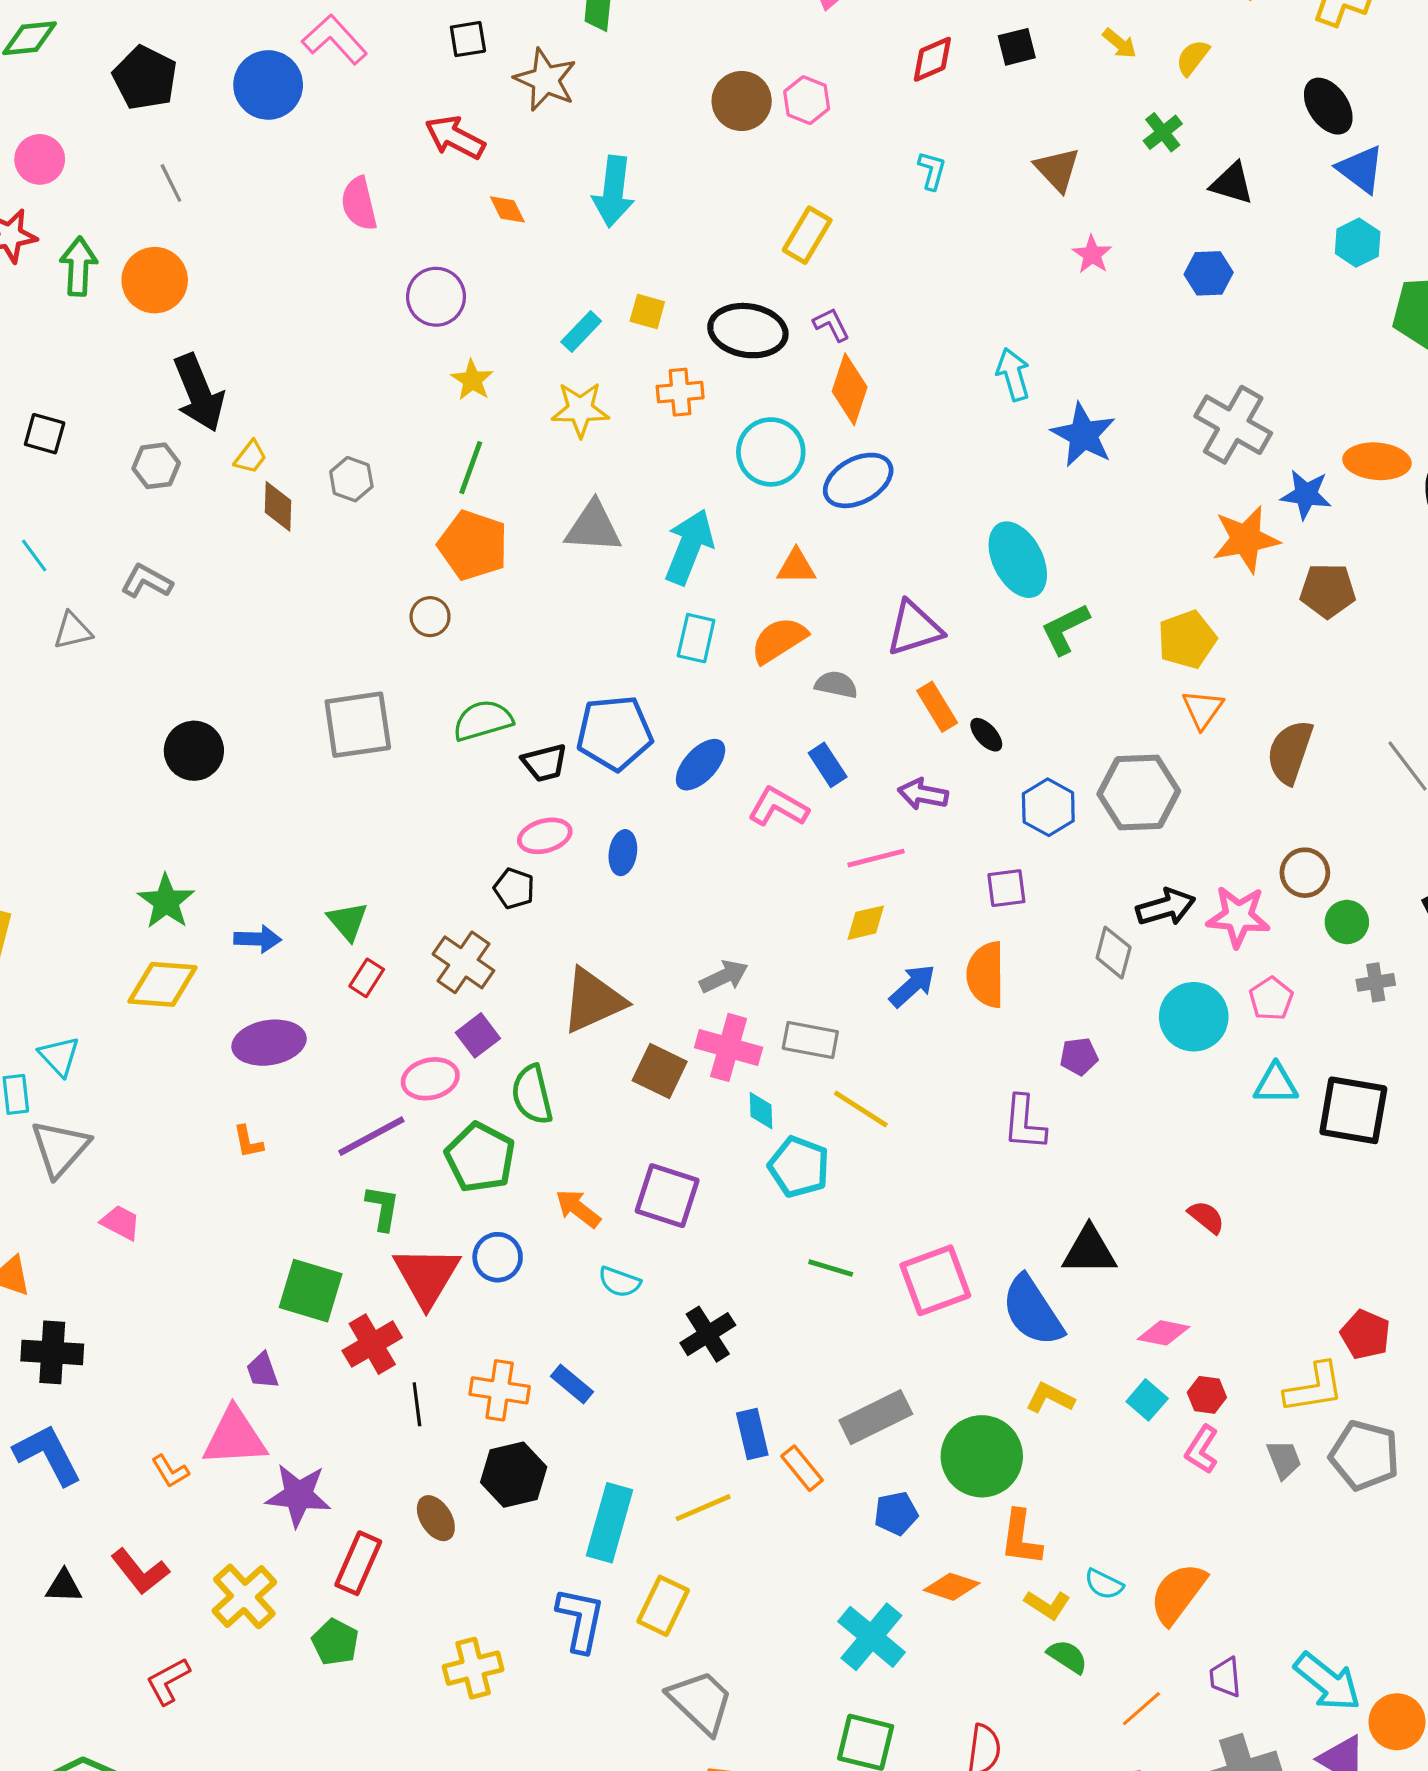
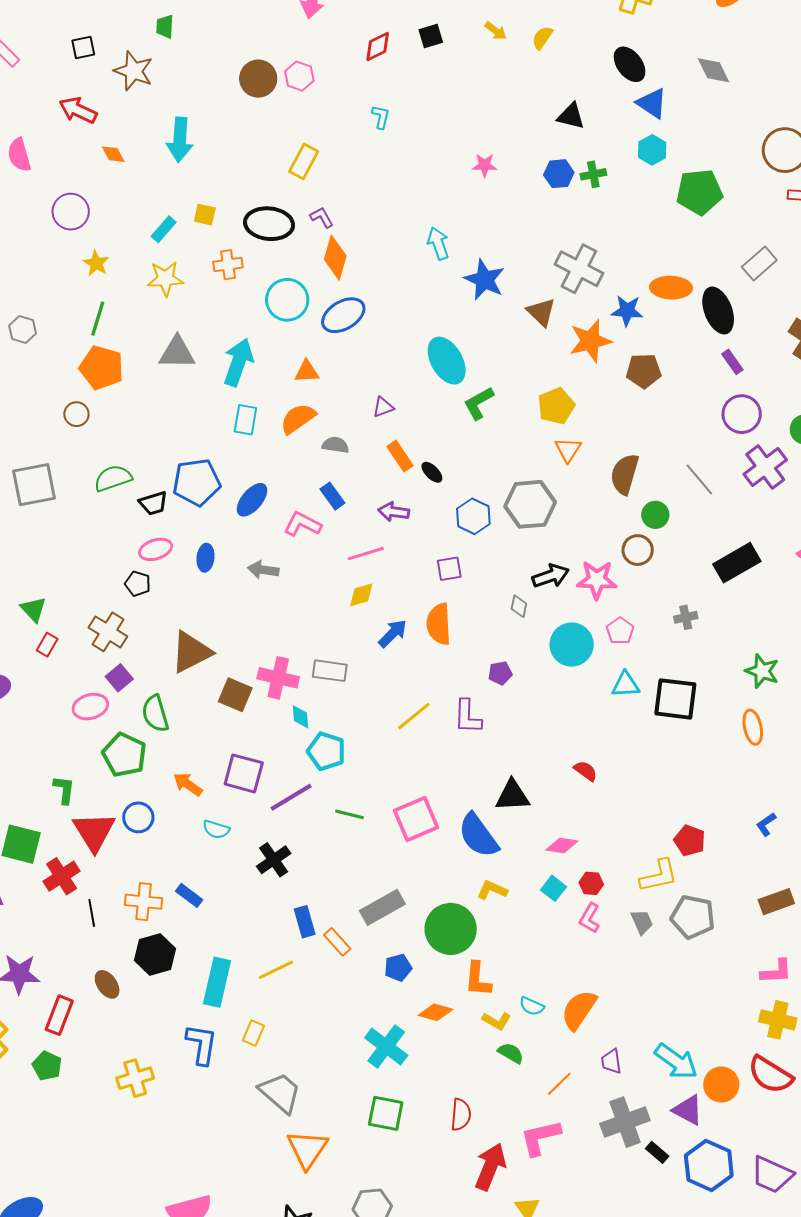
green cross: (1163, 132) -> (593, 174), moved, turned 30
brown triangle: (1057, 169) -> (541, 312), moved
pink star: (1092, 254) -> (485, 165), turned -30
purple triangle: (914, 628) -> (383, 407), size x0.6
green circle: (1347, 922) -> (655, 515), moved
gray diamond: (1114, 953) -> (519, 606), size x0.7
gray arrow: (724, 976) -> (263, 570), moved, turned -144
yellow line: (861, 1109) -> (414, 716), moved, turned -69
purple line: (371, 1136) -> (291, 797), moved
yellow rectangle: (663, 1606) -> (253, 1033), size x0.7

